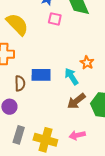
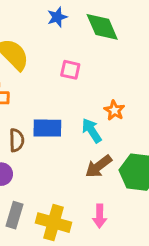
pink square: (55, 19) -> (70, 70), moved
pink arrow: (77, 135) -> (100, 216), turned -77

